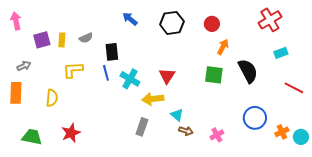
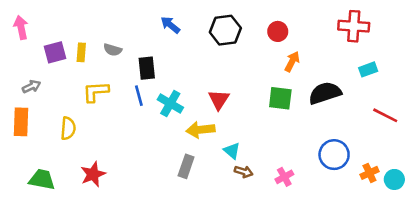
red cross: (270, 20) -> (354, 26), turned 35
gray semicircle: (86, 38) -> (113, 50), turned 40
black semicircle: (248, 71) -> (325, 93), turned -80

